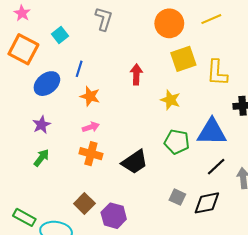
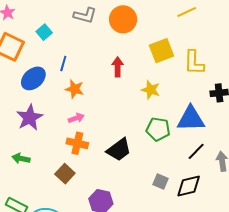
gray L-shape: (104, 19) -> (85, 15), turned 90
orange circle: (169, 23) -> (123, 19), moved
purple star: (41, 125) -> (30, 118), size x1.5
green arrow: (41, 158) -> (21, 158), moved, turned -114
brown square: (84, 203) -> (65, 174), moved

